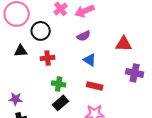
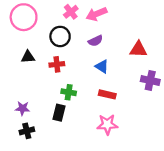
black circle: (41, 31) -> (60, 36), moved
black rectangle: (61, 103) -> (59, 113), moved, turned -35

